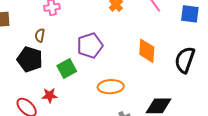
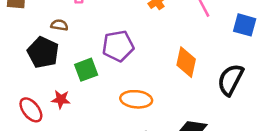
brown semicircle: (40, 35) -> (59, 25), turned 80

